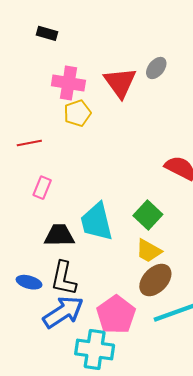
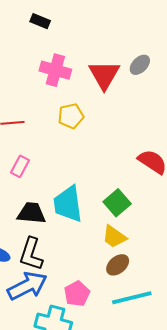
yellow pentagon: (77, 113) -> (71, 116), moved
brown ellipse: (155, 280) -> (118, 265), size x0.7
pink pentagon: (116, 315) -> (77, 294), size x0.7

